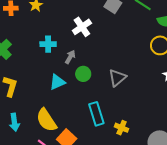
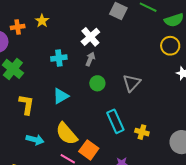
gray arrow: (70, 57) -> (90, 59), moved
cyan triangle: (57, 82) -> (61, 96), moved
cyan arrow: (14, 122) -> (35, 140), turned -60

